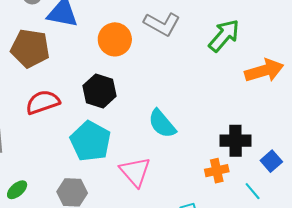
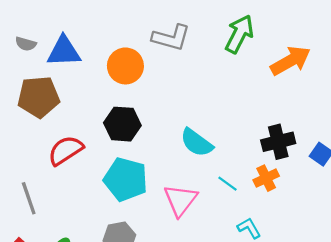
pink triangle: (135, 172) -> (180, 200), turned 32
cyan line: (253, 191) -> (228, 184), moved

